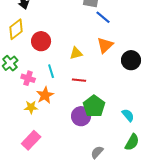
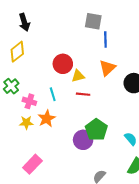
blue line: (103, 17) -> (105, 40), turned 49
red circle: (41, 41) -> (63, 64), moved
red line: (79, 80) -> (83, 94), moved
yellow star: (31, 107) -> (26, 123), moved

